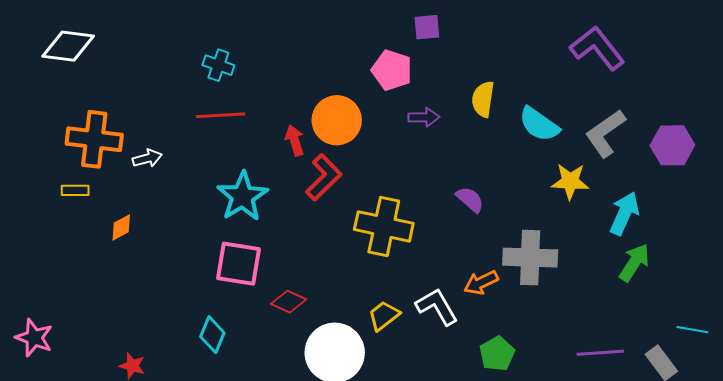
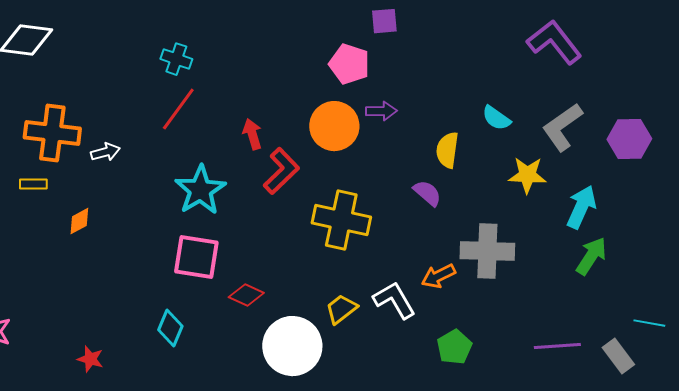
yellow semicircle: (483, 99) -> (447, 150), moved
red line: (220, 115) -> (178, 109), turned -51
orange circle: (337, 120) -> (334, 126), moved
cyan semicircle: (539, 124) -> (496, 118), size x0.7

